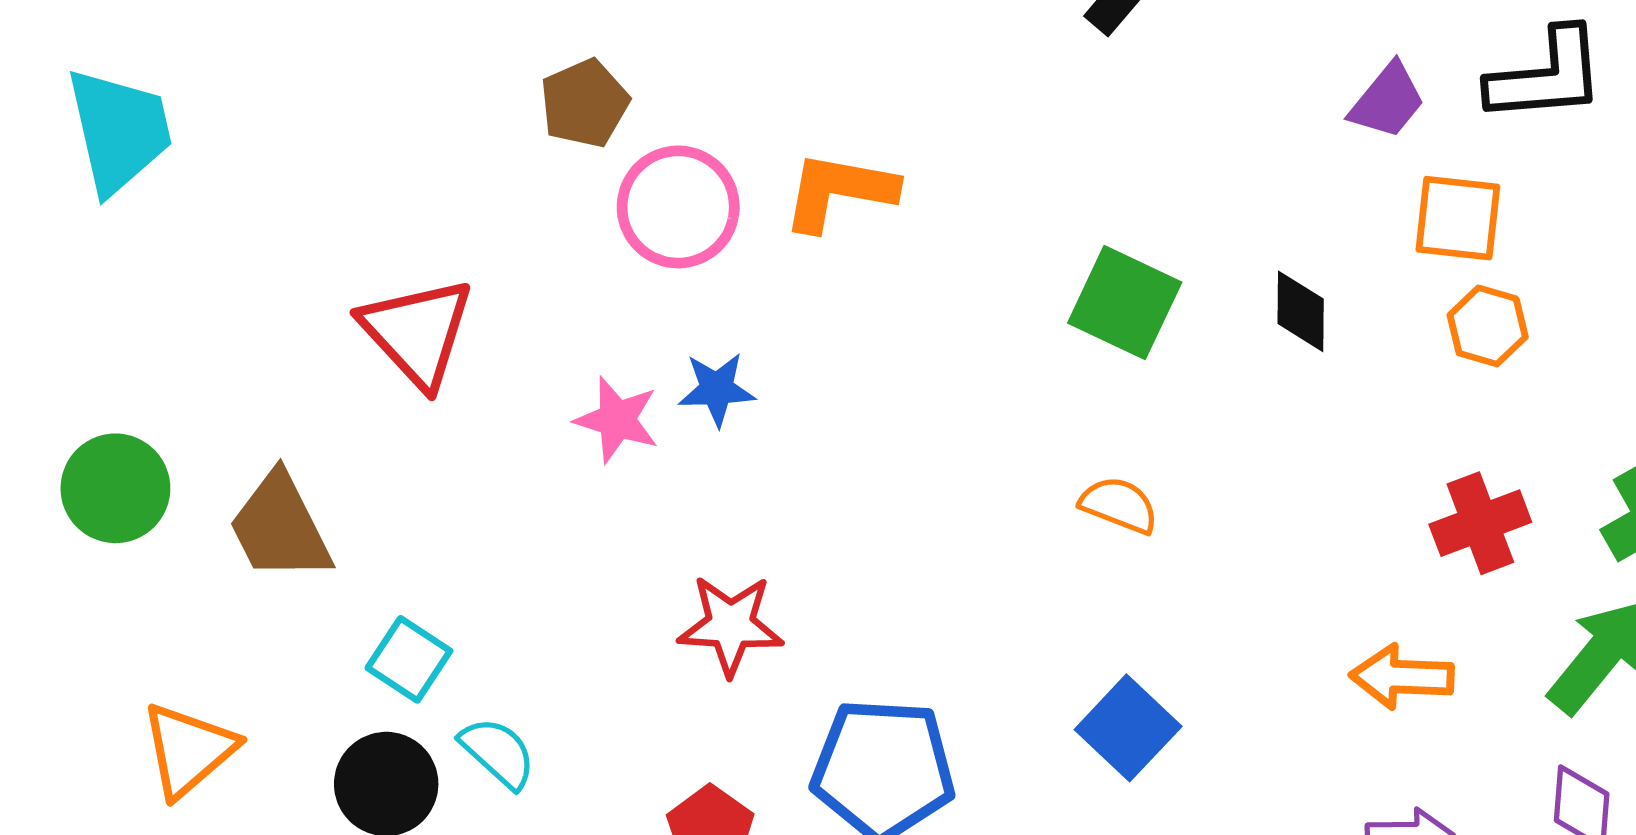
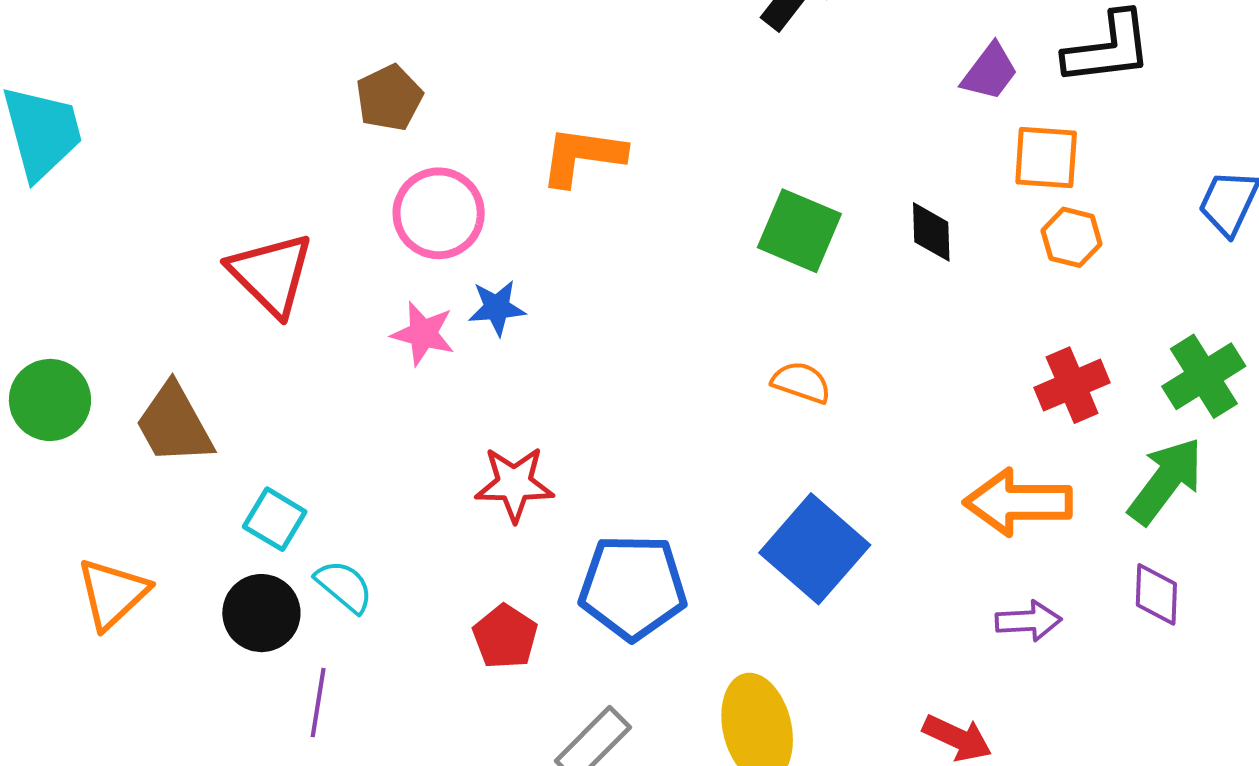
pink circle: (678, 207) -> (439, 213), moved
orange arrow: (1402, 677) -> (1018, 502), size x1.4
blue square: (1128, 728) -> (815, 549), size x1.4

